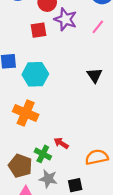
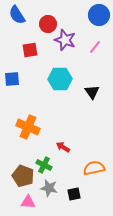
red square: (39, 30) -> (30, 50), moved
cyan hexagon: (35, 74) -> (60, 79), moved
red arrow: (61, 143) -> (63, 147), moved

